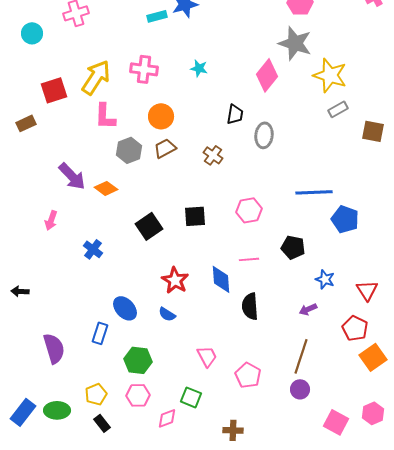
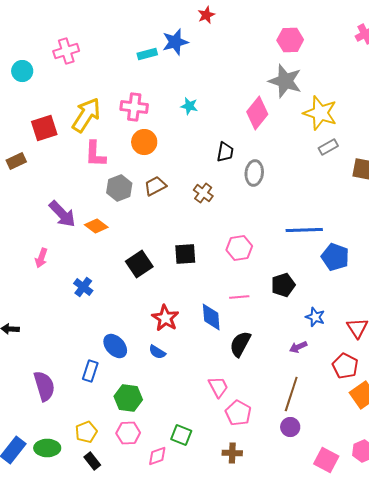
orange circle: (161, 116) -> (144, 142), moved
black pentagon: (293, 247) -> (283, 285), turned -30
black semicircle: (250, 306) -> (240, 344), turned 32
pink trapezoid: (207, 356) -> (218, 387), moved
brown cross: (233, 430) -> (232, 453), moved

